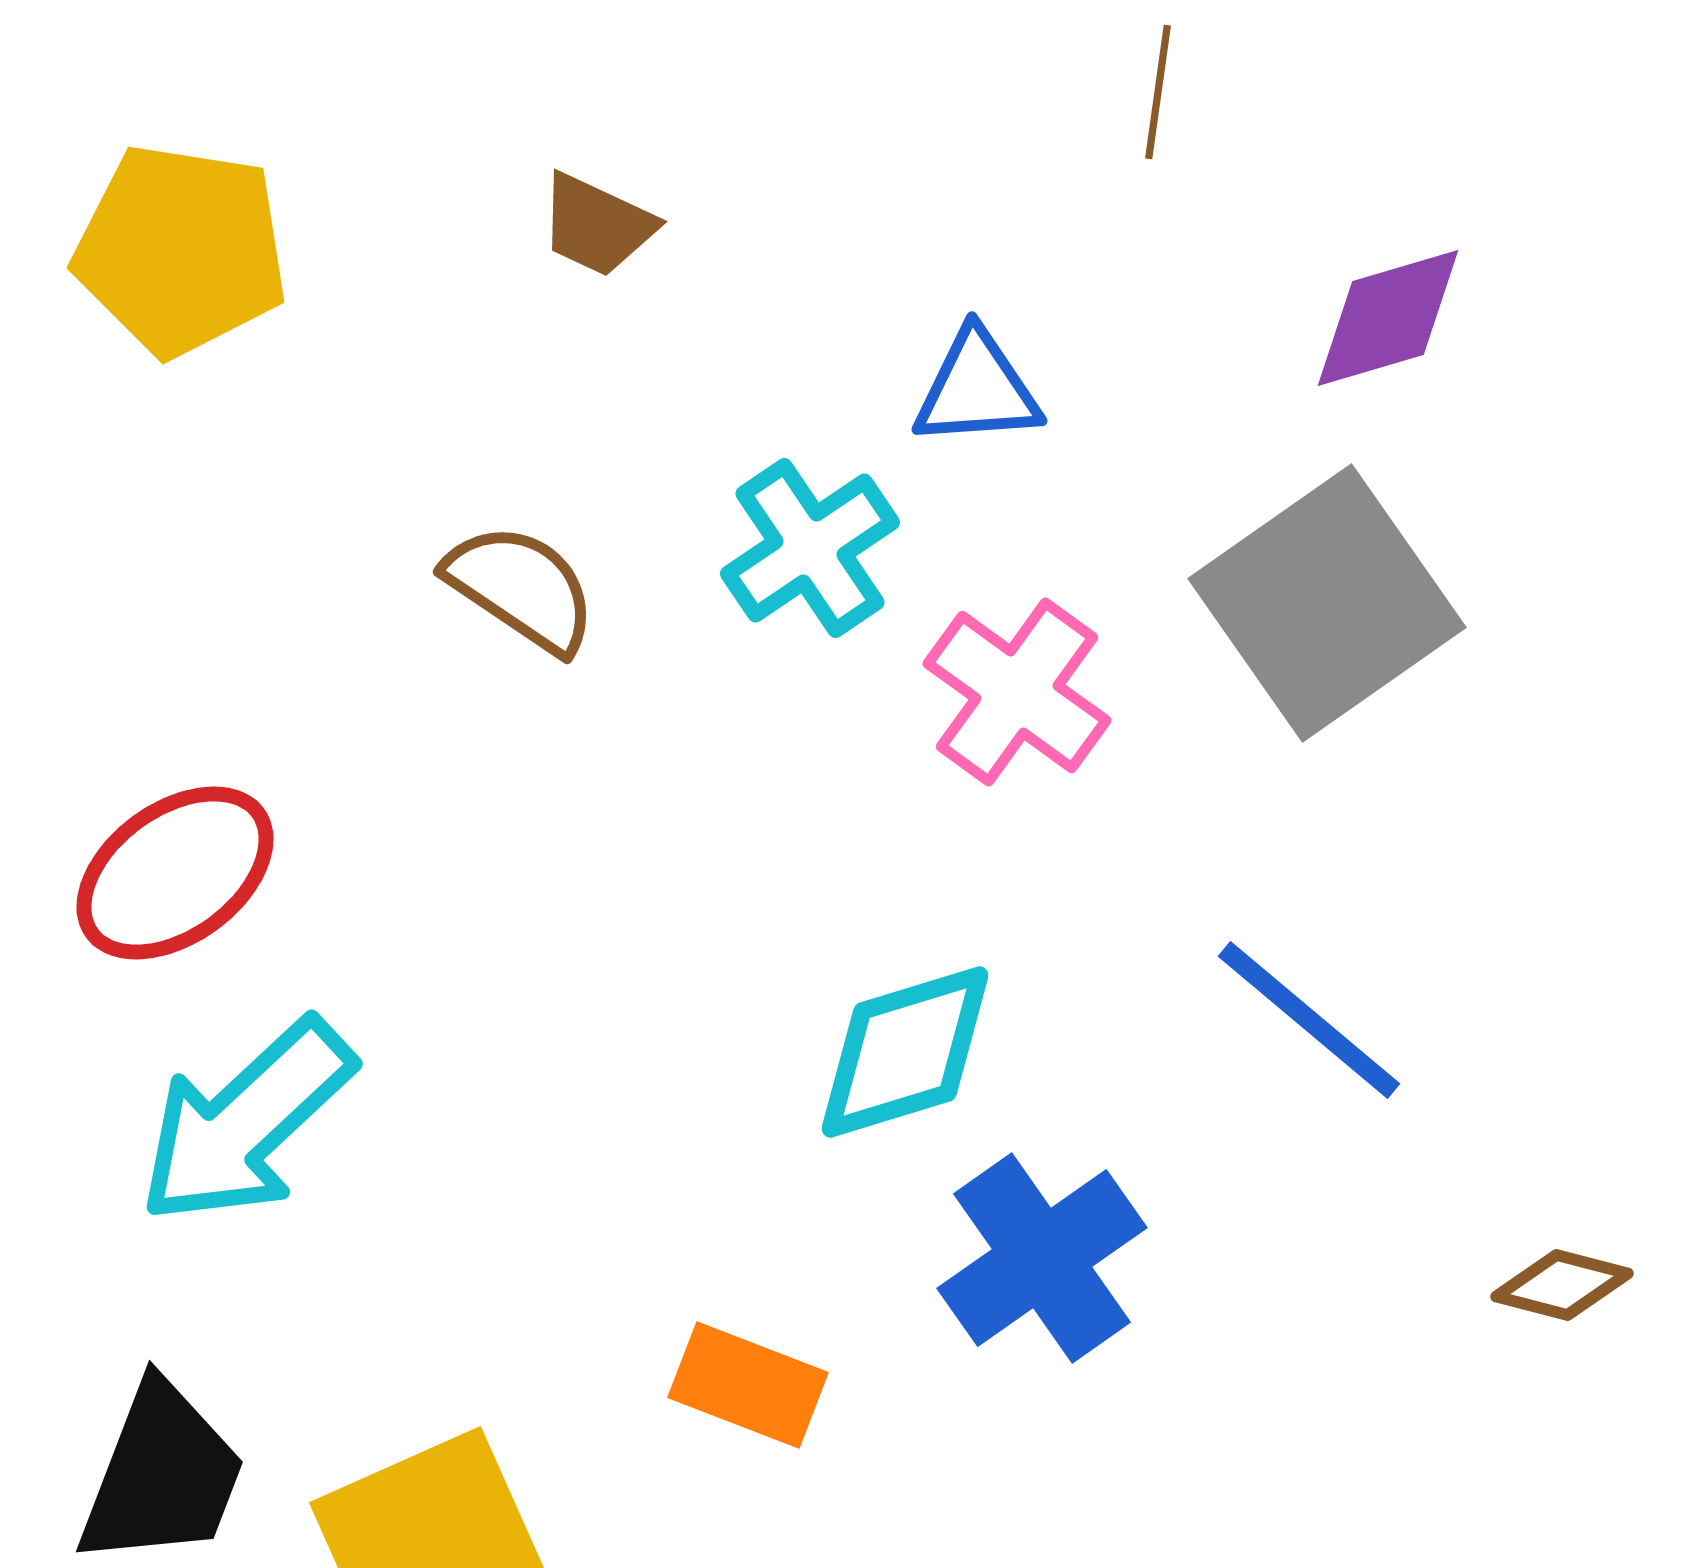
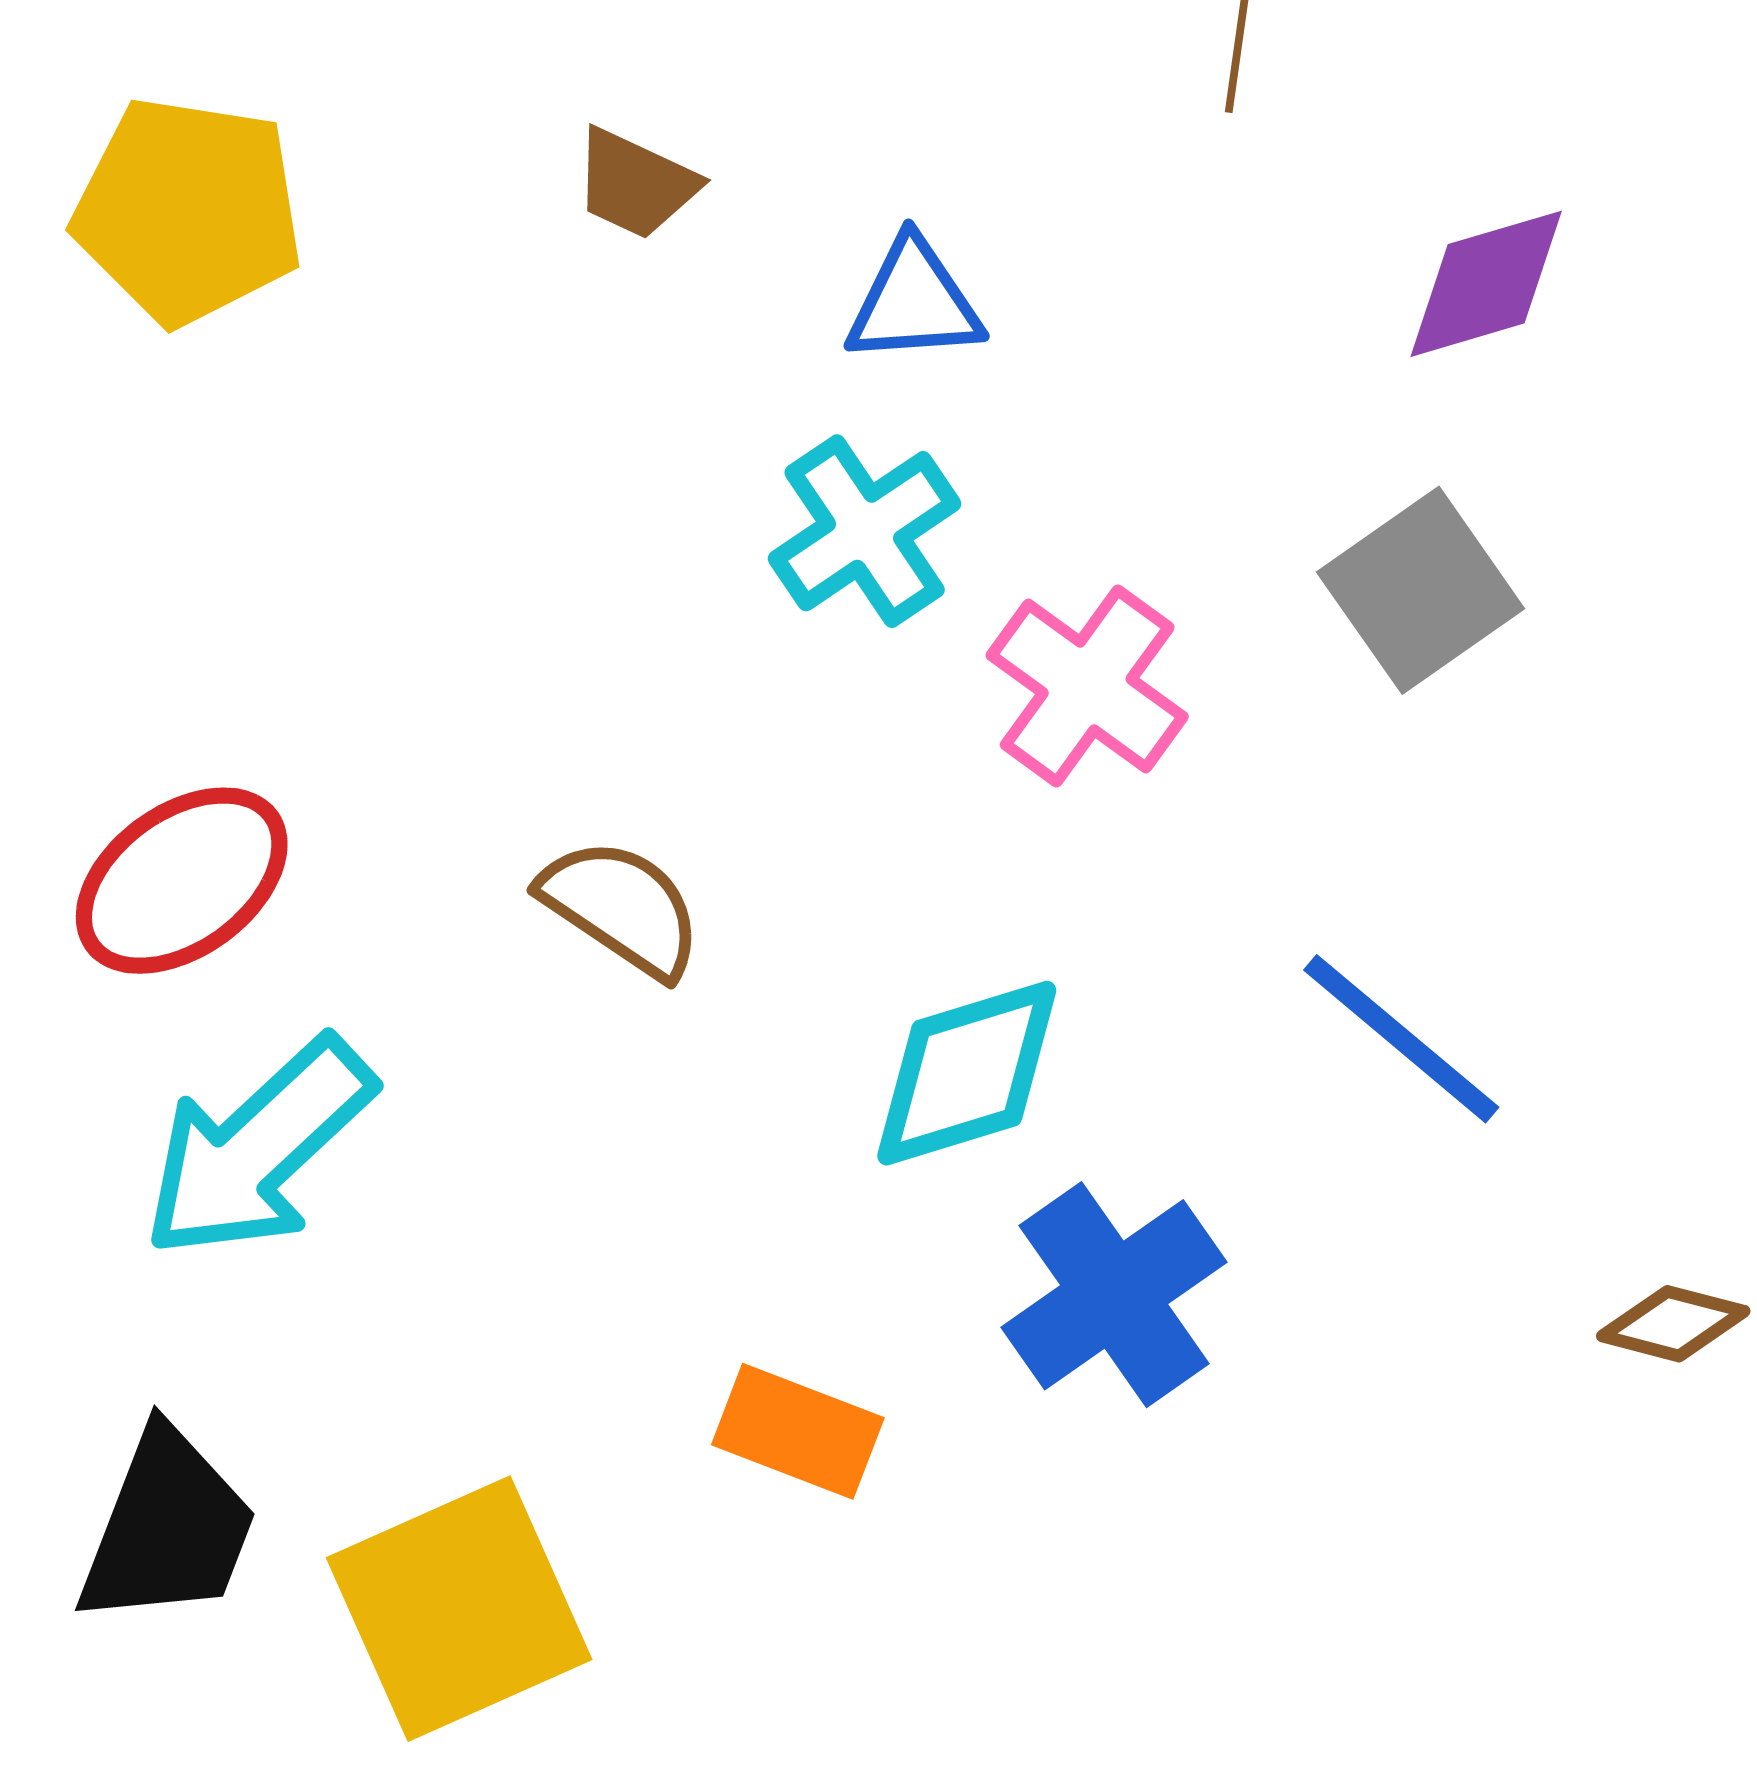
blue triangle: (977, 389) -> (914, 302), moved
brown semicircle: (521, 588) -> (622, 908), moved
gray square: (1327, 603) -> (1421, 590), size x0.7

